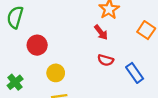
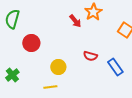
red arrow: (101, 32) -> (75, 21), moved
yellow circle: (56, 73) -> (58, 67), moved

